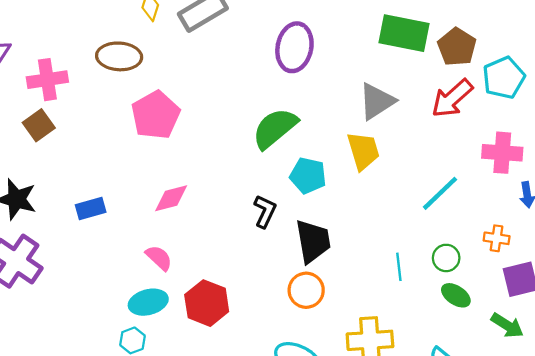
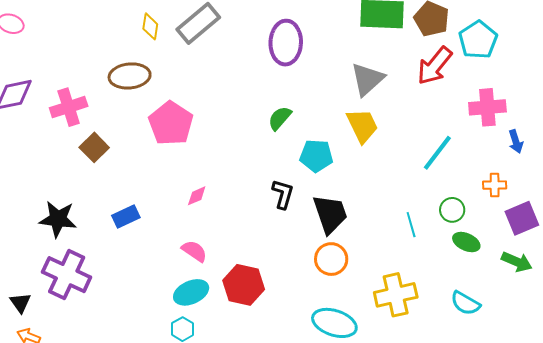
brown square: (39, 125) -> (94, 147), moved
green semicircle: (275, 128) -> (280, 118), size x0.6
pink diamond: (171, 198) -> (197, 196), size x0.7

